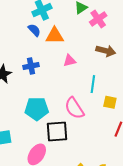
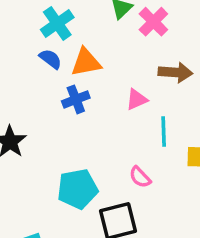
pink triangle: (70, 61) -> (137, 99), moved
blue cross: (31, 66) -> (76, 99), moved
pink semicircle: (74, 108) -> (140, 177), size x0.6

